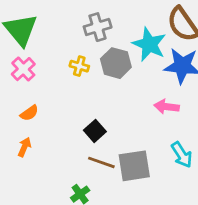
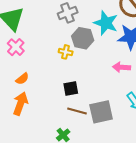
yellow cross: (79, 66) -> (66, 52), moved
black square: (95, 131) -> (71, 88), turned 35
orange arrow: (24, 147) -> (20, 104), size x1.6

